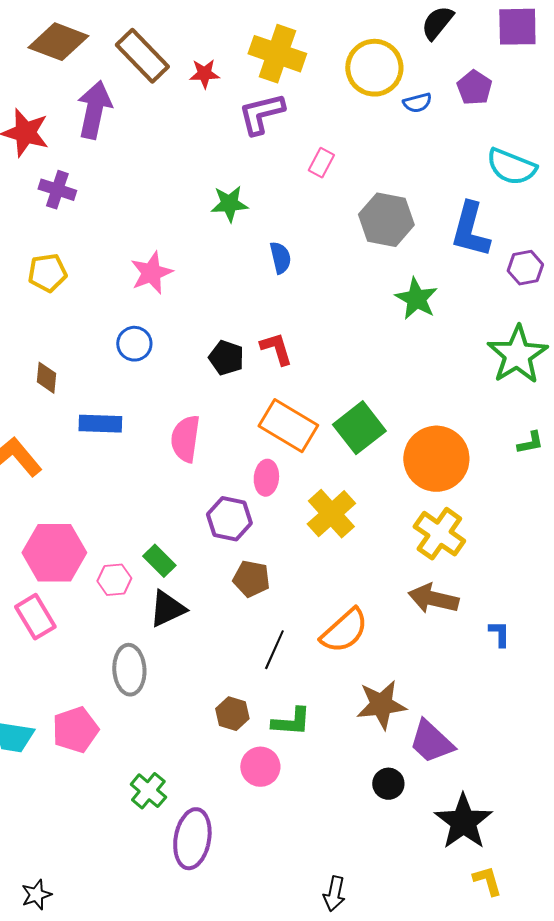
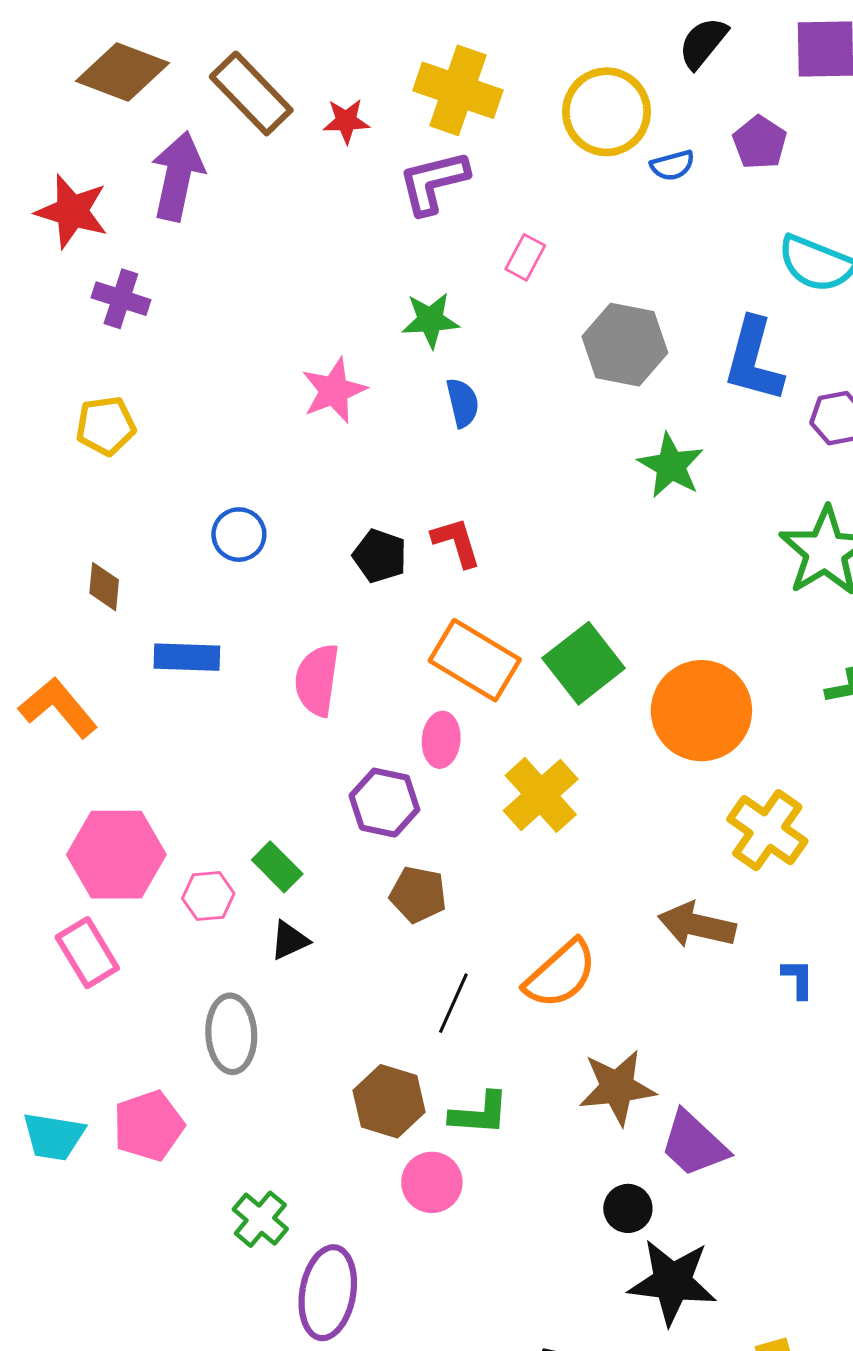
green star: (229, 204) -> (430, 320), moved
pink star: (151, 273) -> (334, 391), moved
yellow cross: (439, 534) -> (767, 830), moved
black triangle: (167, 609) -> (289, 940), size x0.7
brown hexagon: (232, 714) -> (389, 1101), size x1.4
black star: (463, 822) -> (672, 1282), moved, turned -30

